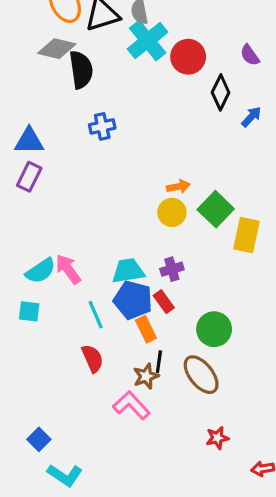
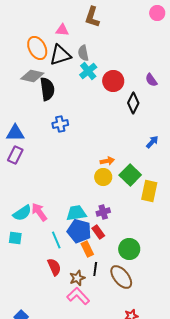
cyan cross: (148, 41) -> (88, 71), size x0.7
blue arrow: (251, 117) -> (152, 142), moved
brown star: (146, 376) -> (77, 278), moved

